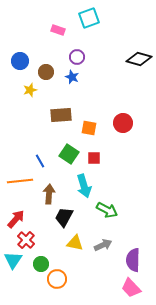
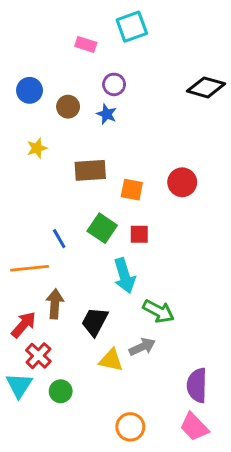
yellow star: (30, 90) -> (37, 148), moved
brown arrow: (49, 194) -> (55, 304), moved
gray arrow: (103, 245) -> (142, 347), moved
orange circle: (57, 279) -> (130, 427), moved

